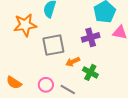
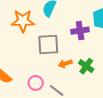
purple cross: (91, 37) -> (80, 31), moved
green cross: (90, 72) -> (86, 66), moved

